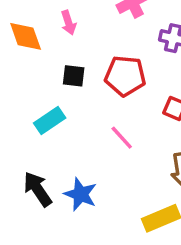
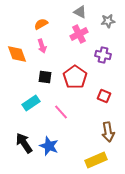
red pentagon: (125, 76) -> (75, 77), turned 30
pink line: (122, 138) -> (61, 112), moved

